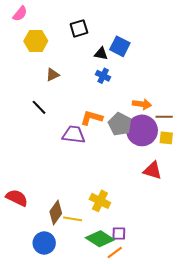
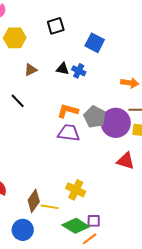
black triangle: (101, 54) -> (63, 69), moved
orange arrow: (142, 104) -> (130, 83), moved
purple trapezoid: (74, 135) -> (69, 133), moved

